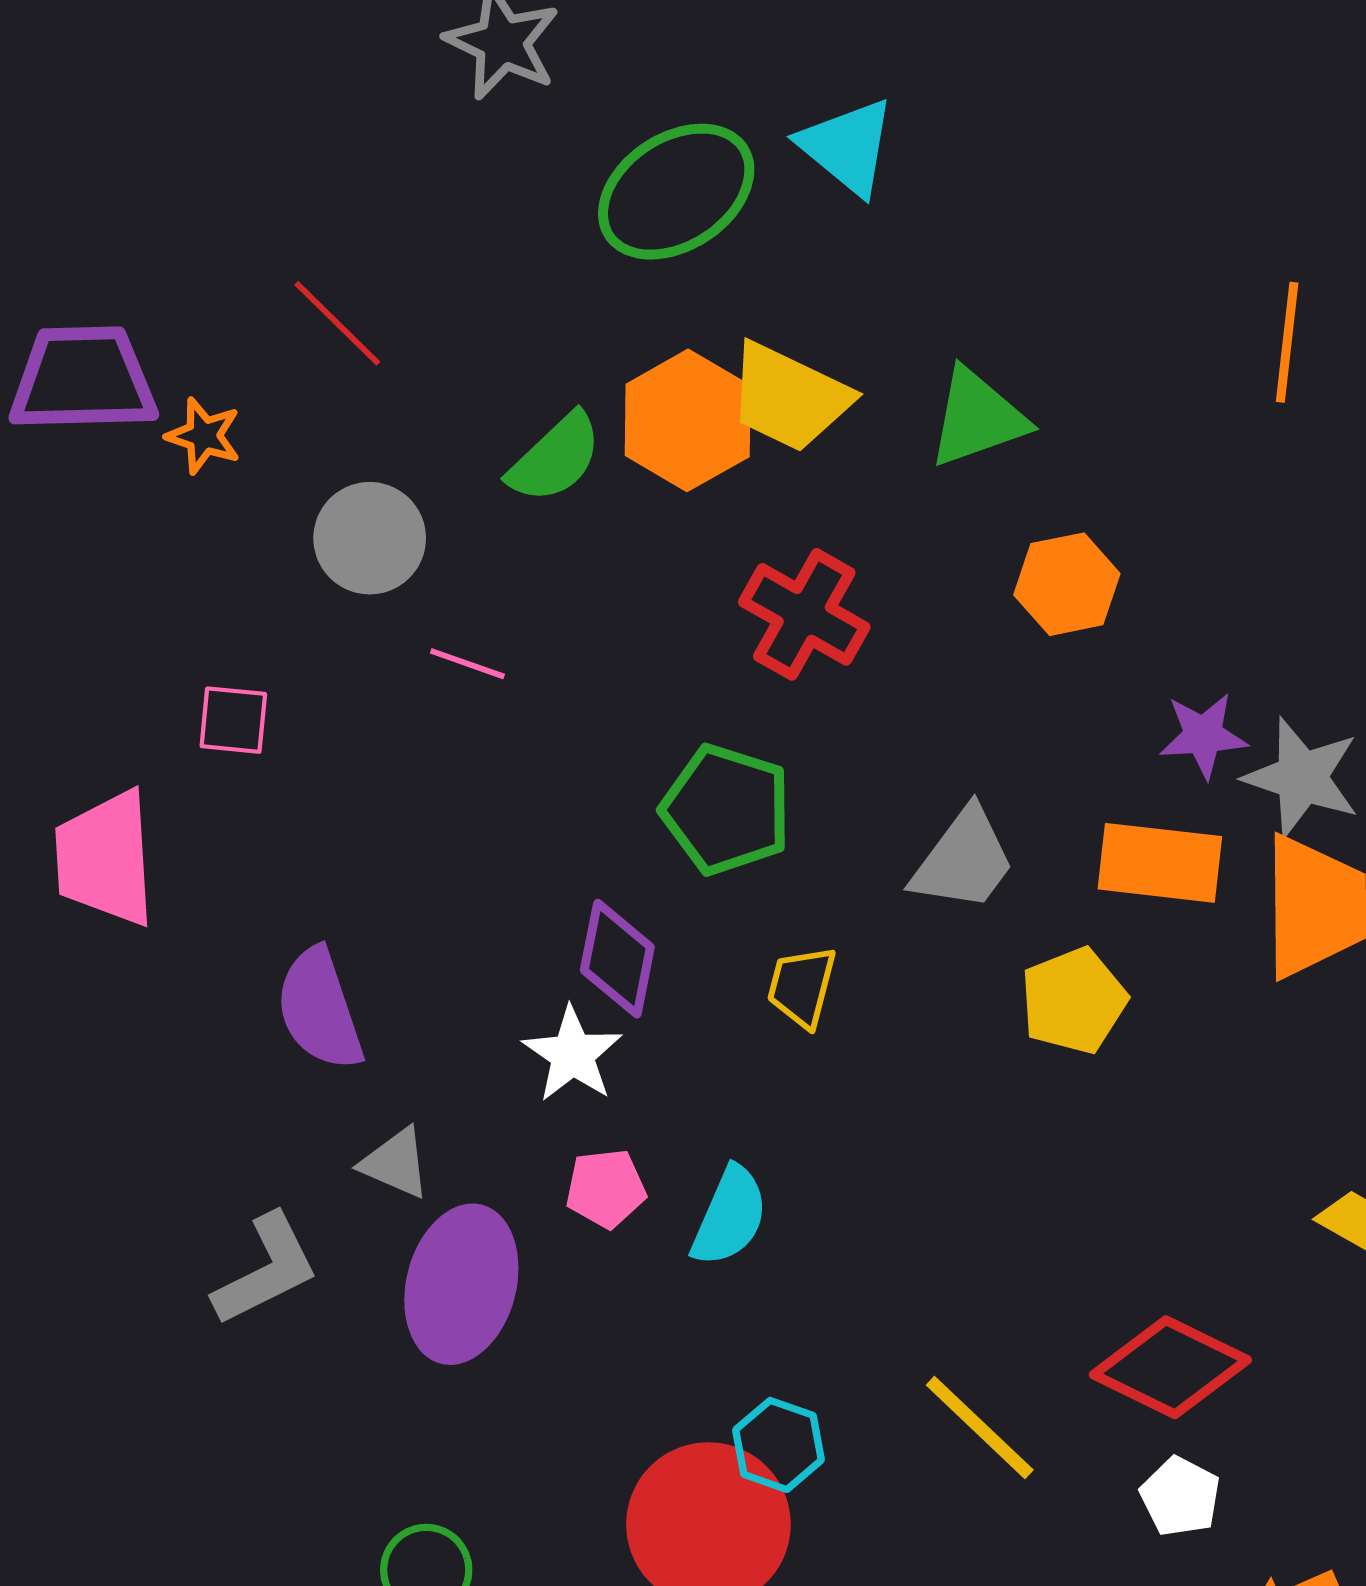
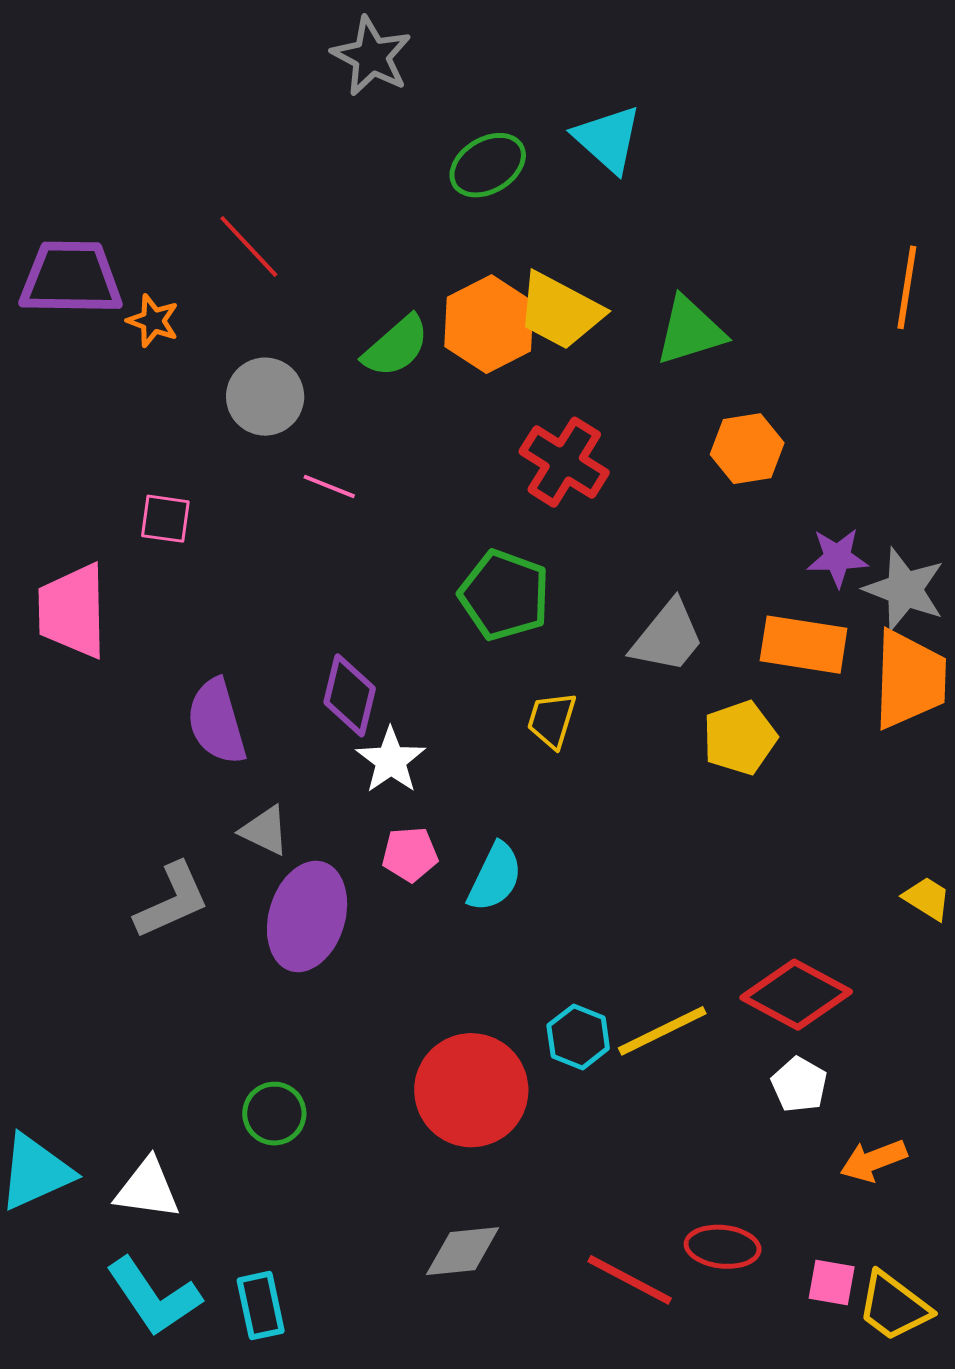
green ellipse: (676, 192) -> (488, 165), size x0.7
purple diamond: (617, 959) -> (350, 695), moved
yellow line: (980, 1427) -> (662, 1031), turned -72
cyan hexagon: (778, 1445) -> (578, 1037), moved

